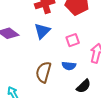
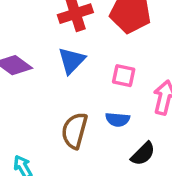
pink square: (73, 40) -> (124, 76), turned 32

